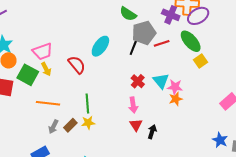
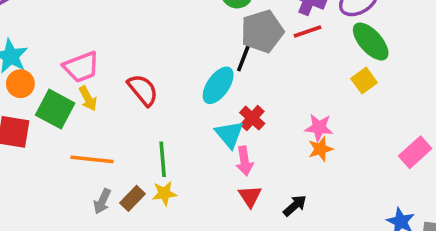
green ellipse: (191, 41) -> (371, 42), moved
red line: (162, 43) -> (308, 31), moved
cyan ellipse: (100, 46) -> (218, 85), moved
cyan triangle: (161, 81) -> (229, 134), moved
black arrow: (152, 132) -> (295, 206), moved, turned 32

